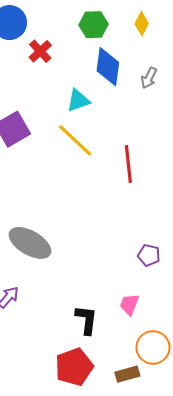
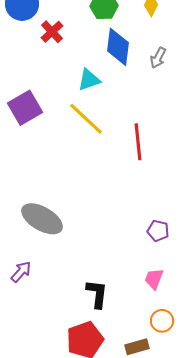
pink trapezoid: (129, 304) -> (154, 279), moved
orange circle: (153, 347) -> (162, 321), size x0.7

